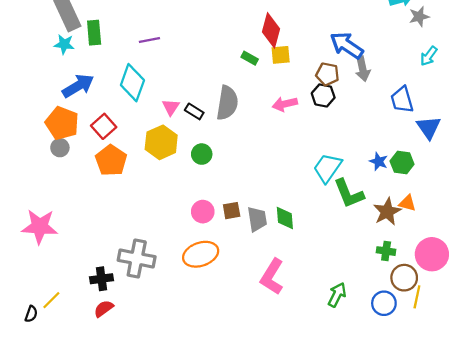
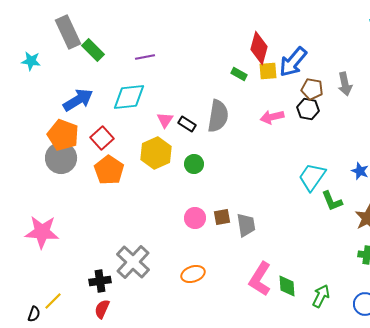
green rectangle: (94, 33) -> (93, 50), turned -40
cyan star: (64, 44) -> (31, 61), moved
blue arrow: (347, 45) -> (293, 62), moved, turned -84
cyan diamond: (132, 83) -> (129, 97), turned 64
gray circle: (60, 148) -> (61, 158), size x1.8
green L-shape: (349, 193) -> (332, 201), size x0.7
green diamond: (285, 218) -> (287, 286), moved
orange ellipse: (201, 254) -> (193, 274), moved, size x0.7
gray cross: (137, 258) -> (133, 262), turned 32
red semicircle: (104, 309) -> (102, 309), turned -30

